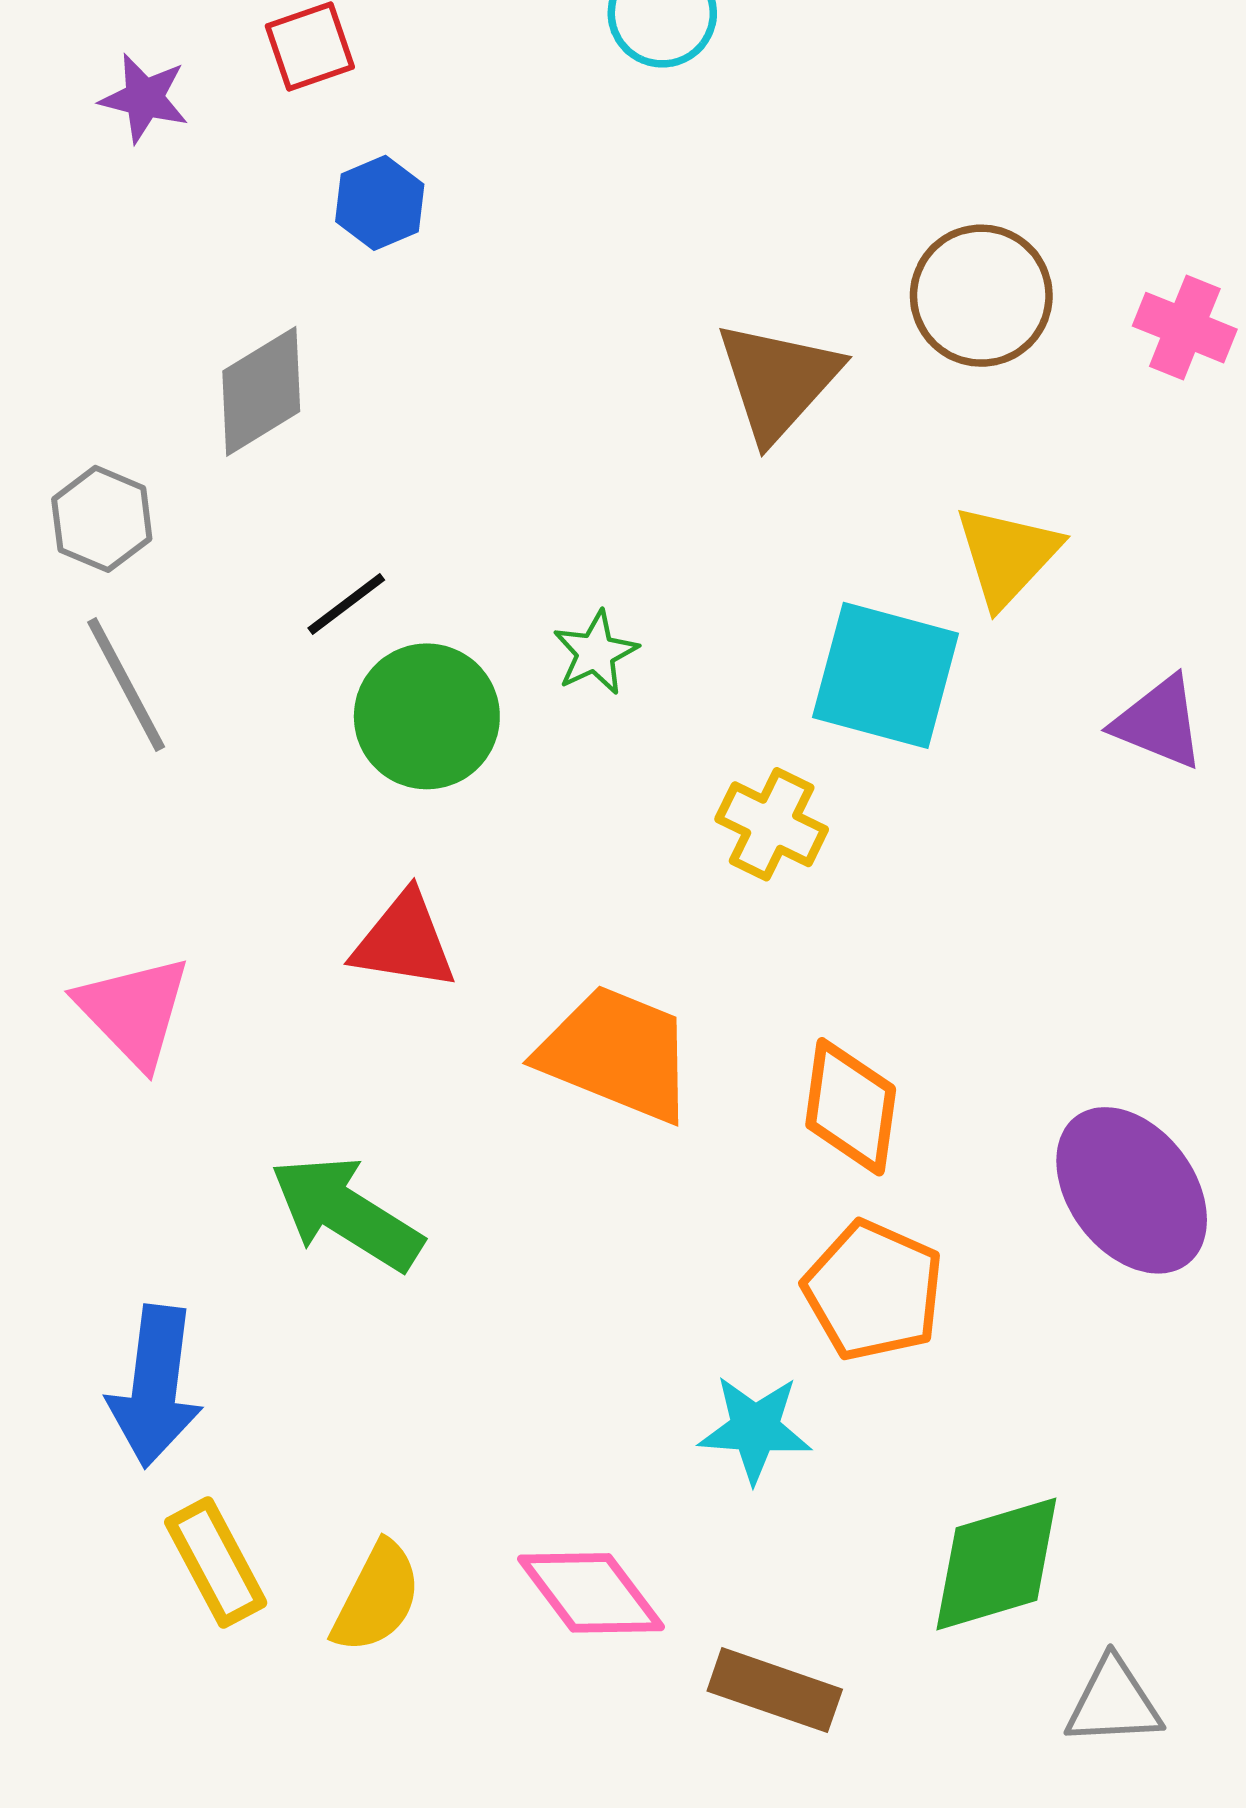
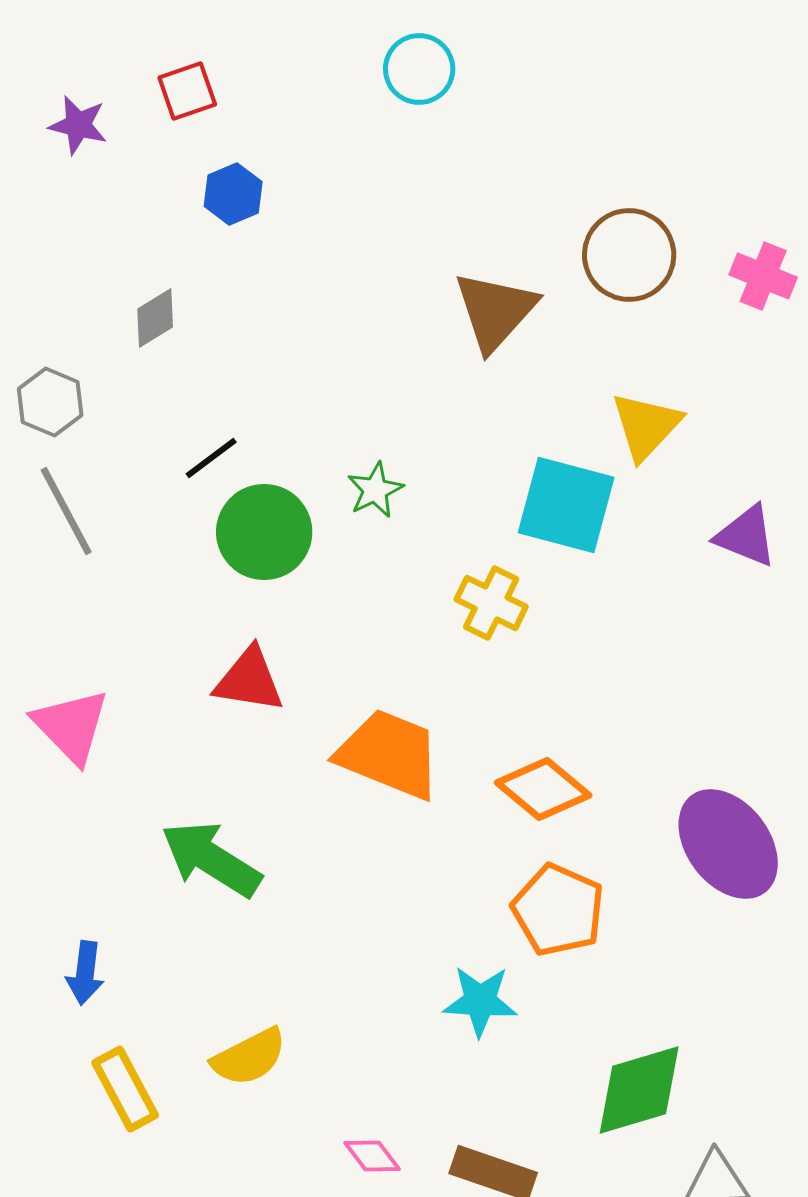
gray diamond: (261, 391) -> (155, 318), size x0.7
orange diamond: (851, 1107) -> (543, 789), turned -58
blue arrow: (155, 1386) -> (85, 973), size x0.6
pink diamond: (591, 1593) -> (372, 1156), moved, size x0.6
yellow semicircle: (377, 1597) -> (249, 1057), moved, turned 36

